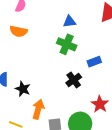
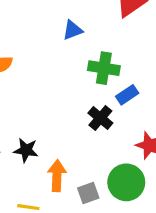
green cross: (67, 44) -> (104, 68), moved
blue rectangle: (94, 62) -> (127, 95), moved

